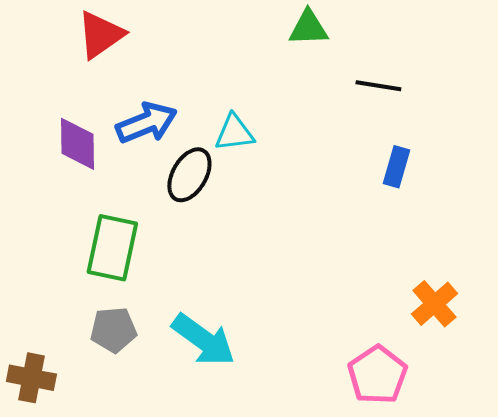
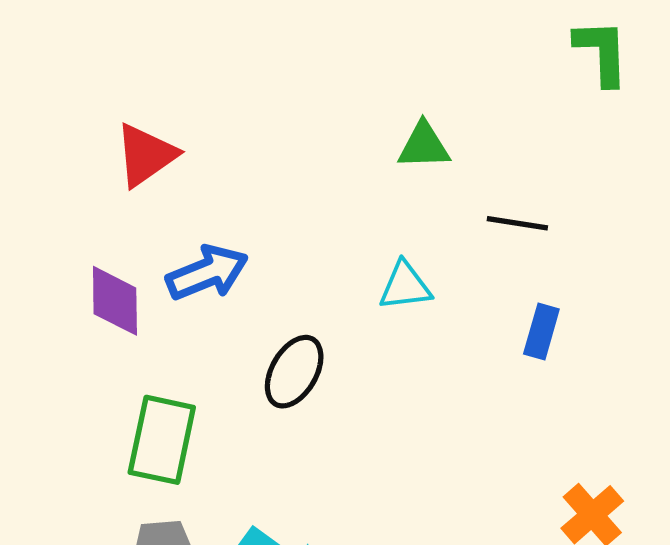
cyan triangle: (234, 133) -> (405, 286), moved
black ellipse: (189, 175) -> (294, 372), moved

